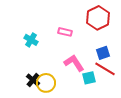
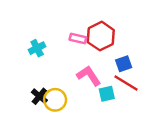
red hexagon: (98, 18) -> (101, 36), moved
cyan cross: (31, 40) -> (37, 48), turned 32

